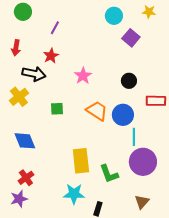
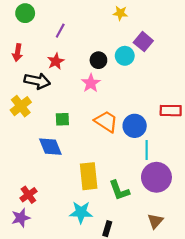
yellow star: (149, 12) -> (120, 13), moved
cyan circle: (114, 16) -> (125, 56), moved
black circle: (129, 81) -> (98, 60), moved
blue diamond: (25, 141) -> (50, 147), moved

